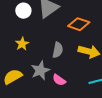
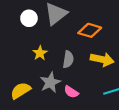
yellow star: (22, 44) -> (40, 53), moved

